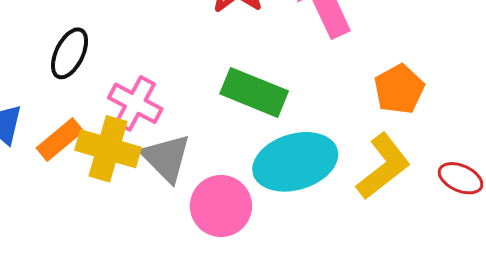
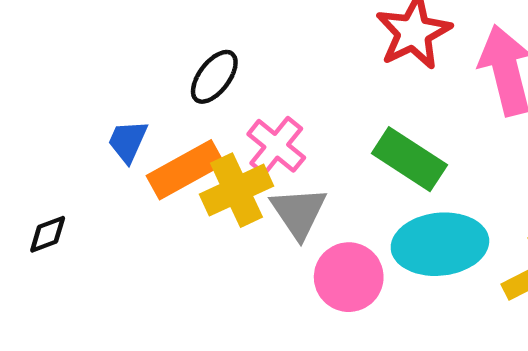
orange rectangle: (60, 140) -> (185, 170), size x1.4
yellow cross: (108, 149) -> (236, 190), turned 38

